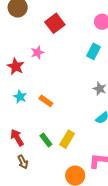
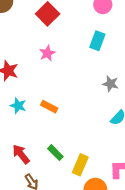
pink star: (37, 52) -> (47, 53), moved
yellow rectangle: (67, 139) -> (80, 165), moved

